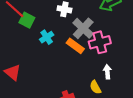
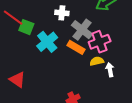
cyan cross: (47, 37) -> (47, 42), size x1.5
yellow semicircle: (95, 87) -> (97, 61), moved, turned 112

